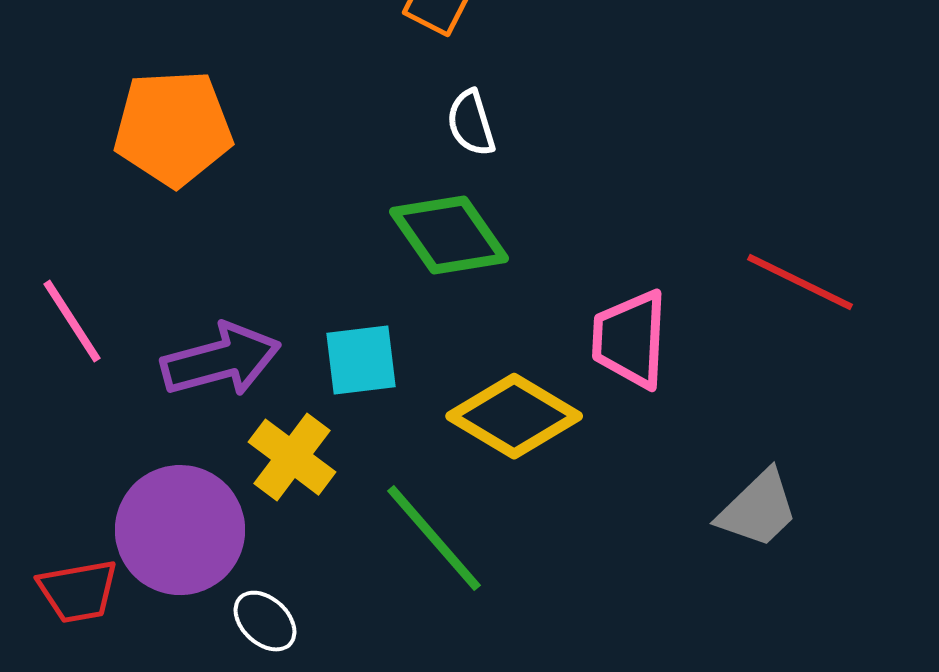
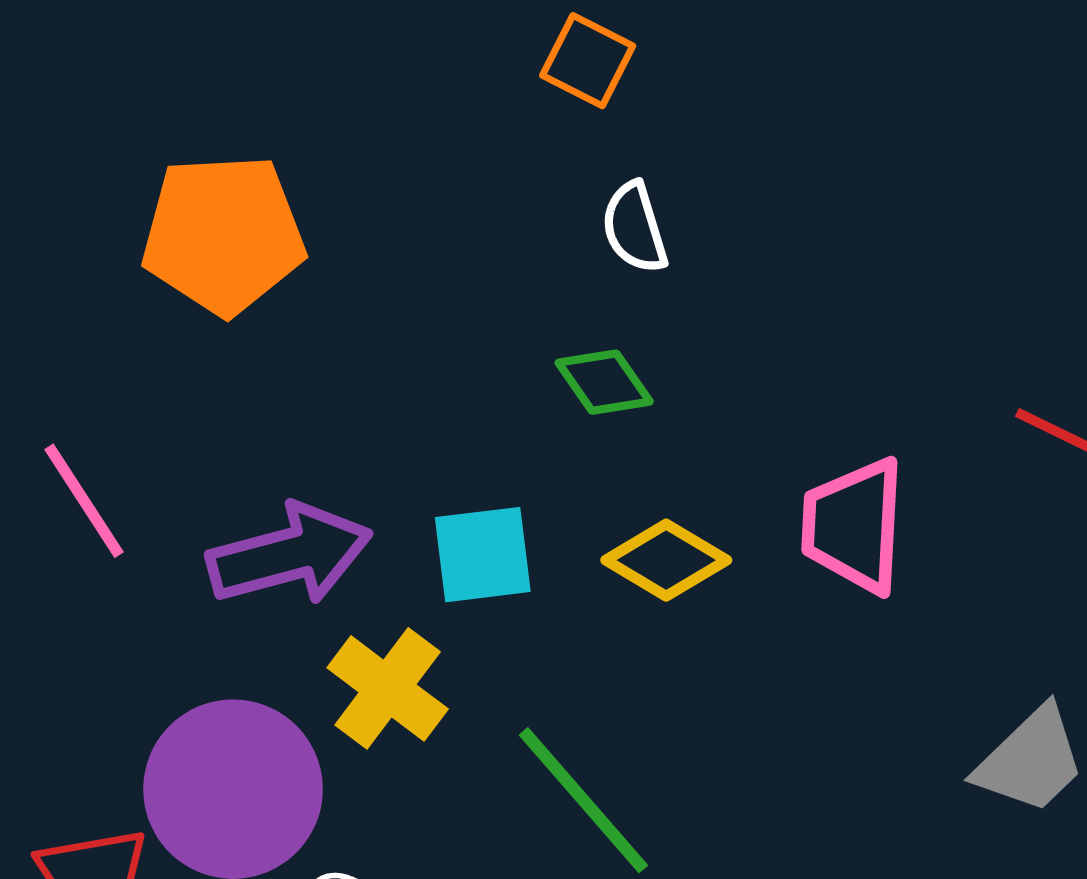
green diamond: (449, 235) -> (604, 382), size x0.6
yellow diamond: (514, 416) -> (666, 560), moved, size x0.7

